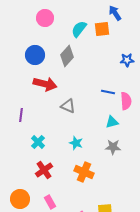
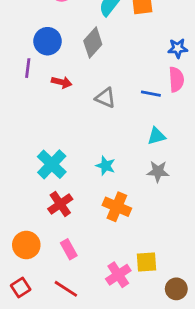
red arrow: (45, 84) -> (62, 82), size x0.6
pink semicircle: (126, 101) -> (176, 79), moved
gray triangle: (68, 106) -> (106, 98), moved
purple line: (21, 115) -> (28, 68), moved
cyan cross: (38, 142) -> (52, 164), size x1.5

